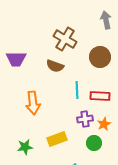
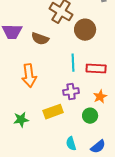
brown circle: (100, 57) -> (85, 30), moved
brown semicircle: (55, 66) -> (40, 39), moved
purple cross: (85, 119) -> (71, 92), moved

